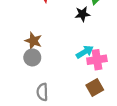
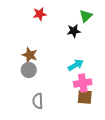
pink cross: (97, 60) -> (83, 83), moved
brown square: (95, 88) -> (85, 97), turned 35

